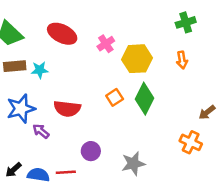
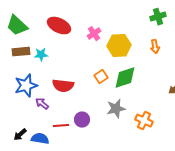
green diamond: (145, 99) -> (125, 78), turned 45
orange cross: (191, 142) -> (144, 121), moved
gray star: (133, 164) -> (116, 109), moved
red line: (66, 172) -> (61, 126), moved

